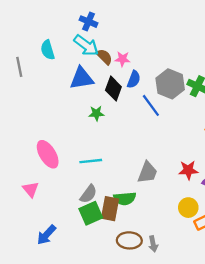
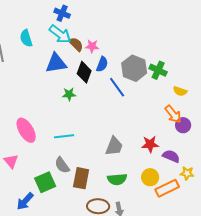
gray semicircle: (88, 194) -> (62, 165), turned 108
green semicircle: (125, 198) -> (117, 179), moved
green square: (91, 213) -> (45, 182), moved

